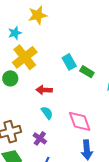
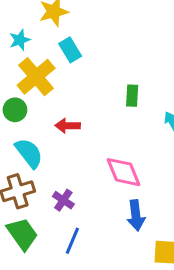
cyan rectangle: (69, 62) -> (70, 50), moved
green rectangle: (87, 72) -> (132, 96), turned 64
cyan semicircle: (47, 113) -> (29, 153), moved, size x1.5

